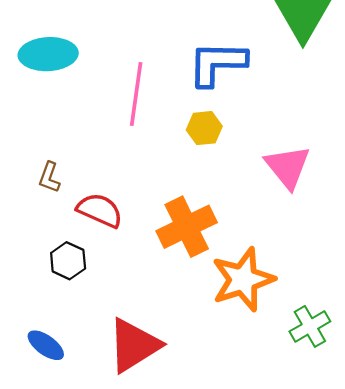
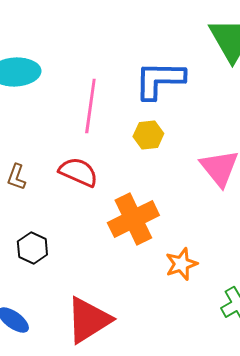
red semicircle: (100, 210) -> (78, 172), moved
orange star: (243, 280) -> (181, 264), size x0.6

